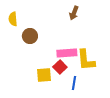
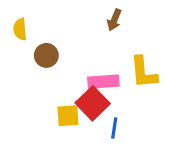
yellow L-shape: (86, 60) -> (144, 72), moved
red square: (60, 67) -> (93, 103), size x1.5

